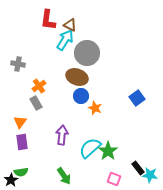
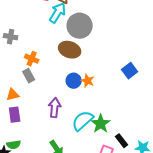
orange cross: (39, 86) -> (32, 59), turned -32
blue circle: (81, 96) -> (74, 81), moved
orange triangle: (20, 122) -> (13, 95), turned 40
black rectangle: (138, 168) -> (122, 141), moved

